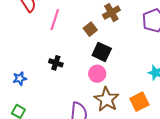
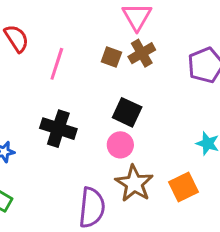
brown square: (90, 29) -> (111, 57), moved, turned -32
black cross: (56, 63) -> (58, 129), size x1.6

